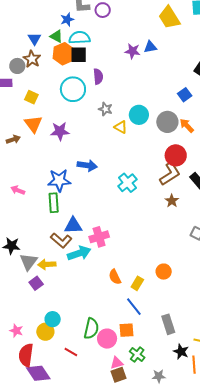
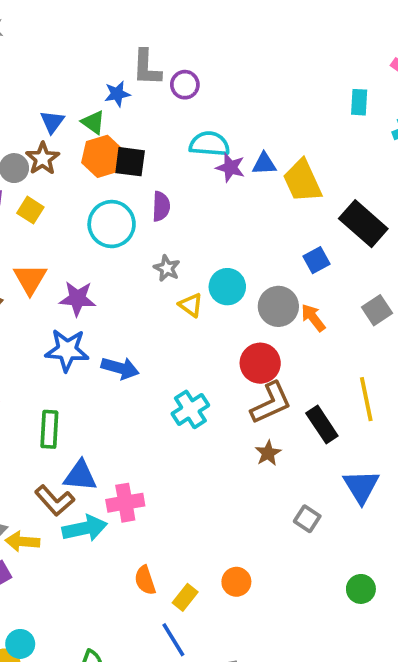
yellow trapezoid: (169, 18) -> (302, 181), moved
cyan semicircle: (79, 38) -> (209, 144), moved
yellow square: (31, 97) -> (30, 210), moved
red circle: (176, 155) -> (260, 363), moved
blue star: (59, 180) -> (67, 350), moved

